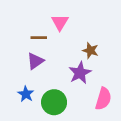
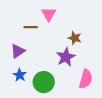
purple triangle: (35, 61) -> (18, 51), moved

